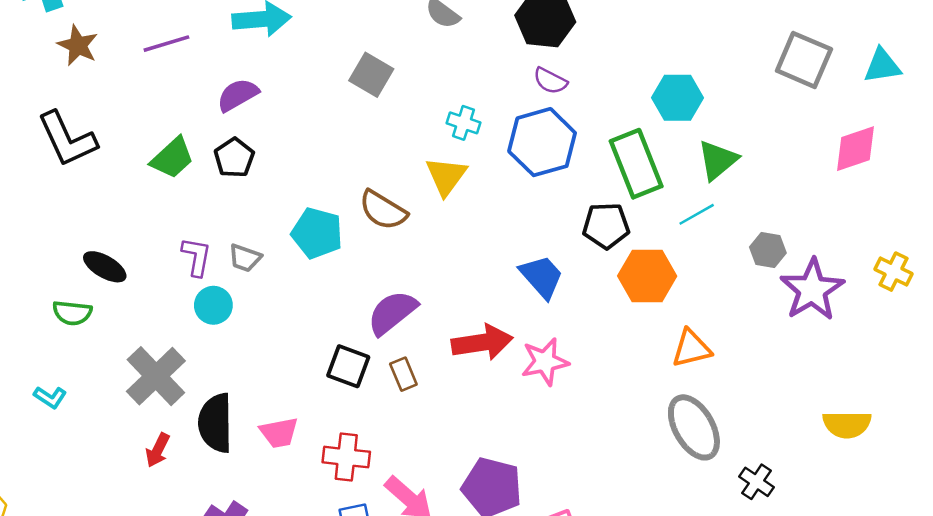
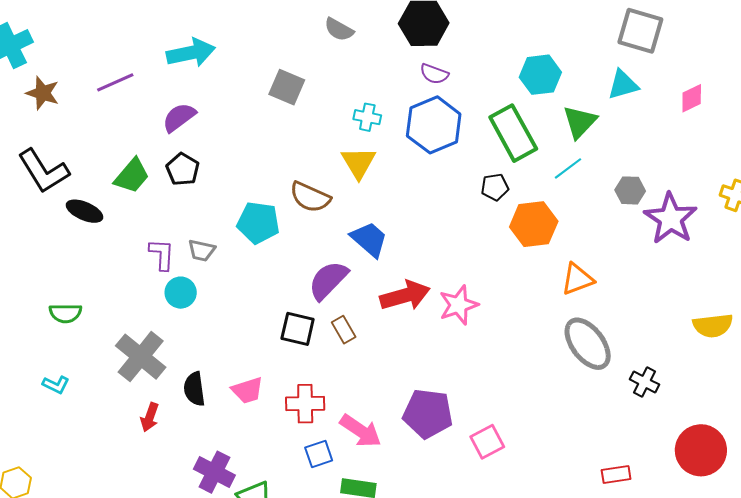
cyan triangle: (882, 66) -> (623, 85), moved
pink diamond: (855, 149) -> (692, 98), size x0.7
black pentagon: (606, 226) -> (495, 187), size x0.7
black ellipse: (105, 267) -> (85, 211), moved
blue trapezoid: (542, 277) -> (369, 239), moved
black semicircle: (215, 423) -> (194, 389), size x0.7

